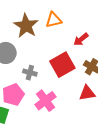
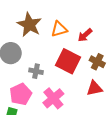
orange triangle: (54, 20) -> (59, 29), moved
red square: (62, 65) -> (68, 61), turned -30

